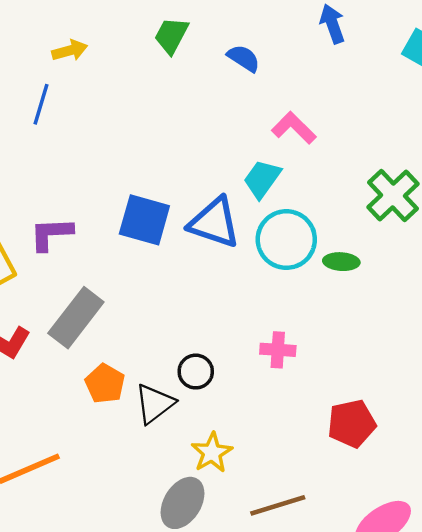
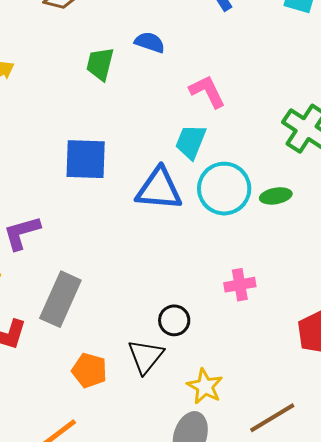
green trapezoid: (171, 36) -> (100, 64), moved
pink L-shape: (294, 128) -> (207, 91), turned 33
blue square: (144, 220) -> (86, 159), moved
orange pentagon: (105, 384) -> (89, 370), moved

